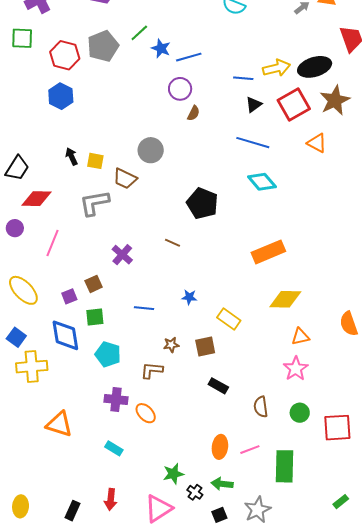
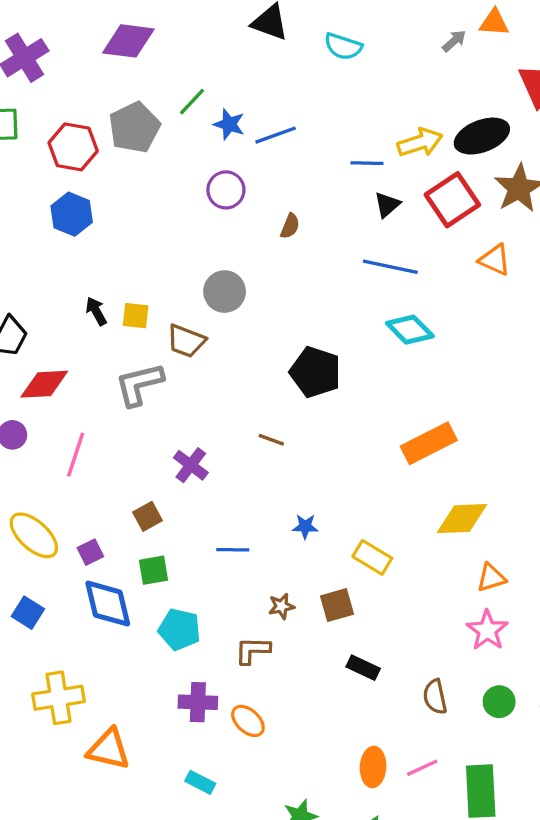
purple circle: (180, 89) -> (226, 190), moved
purple square: (69, 296) -> (90, 552), moved
yellow cross: (32, 367) -> (58, 698), moved

